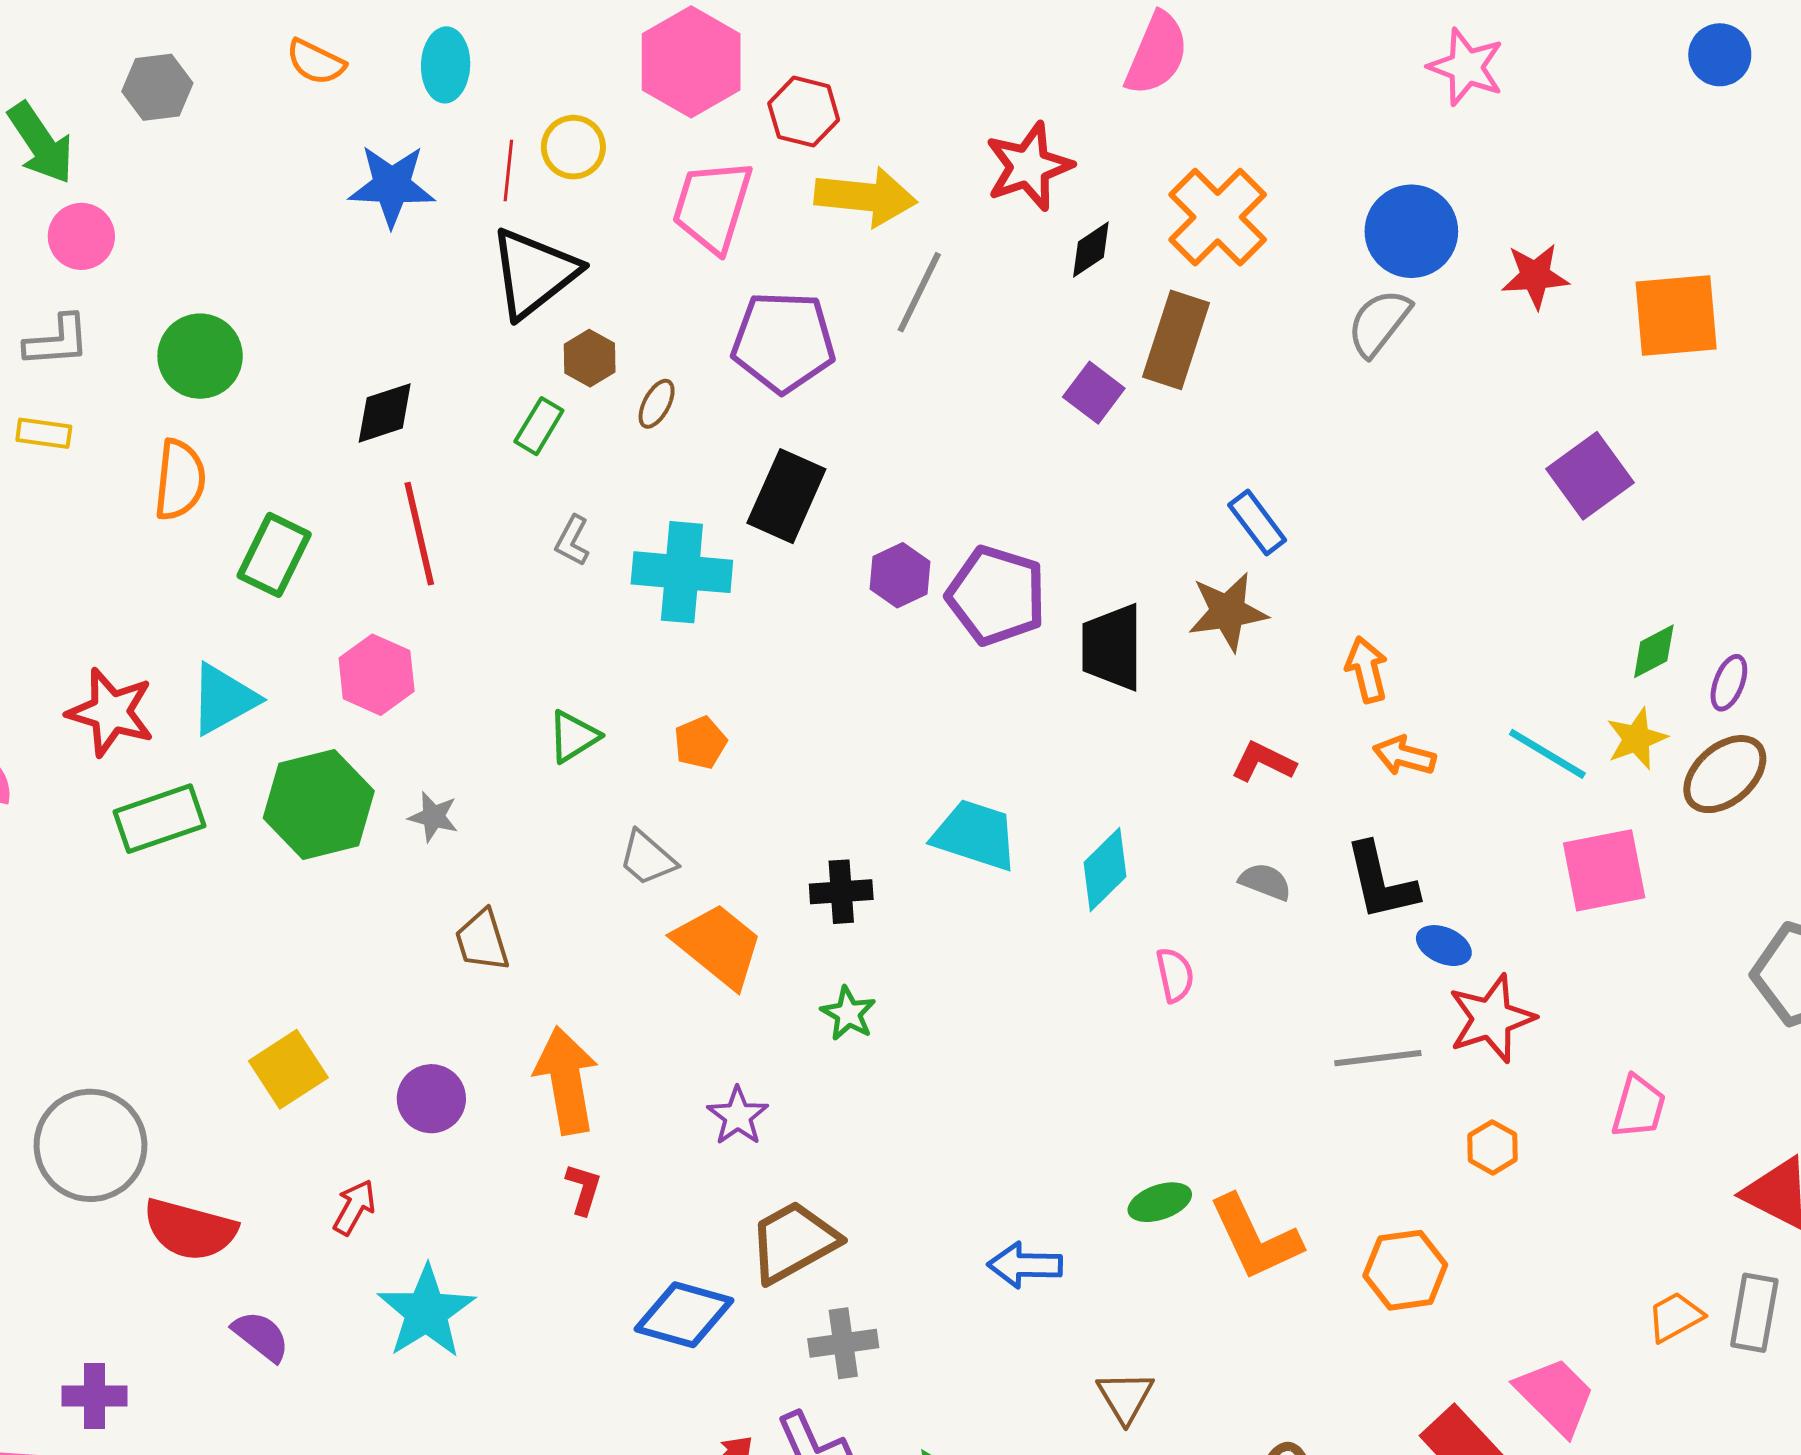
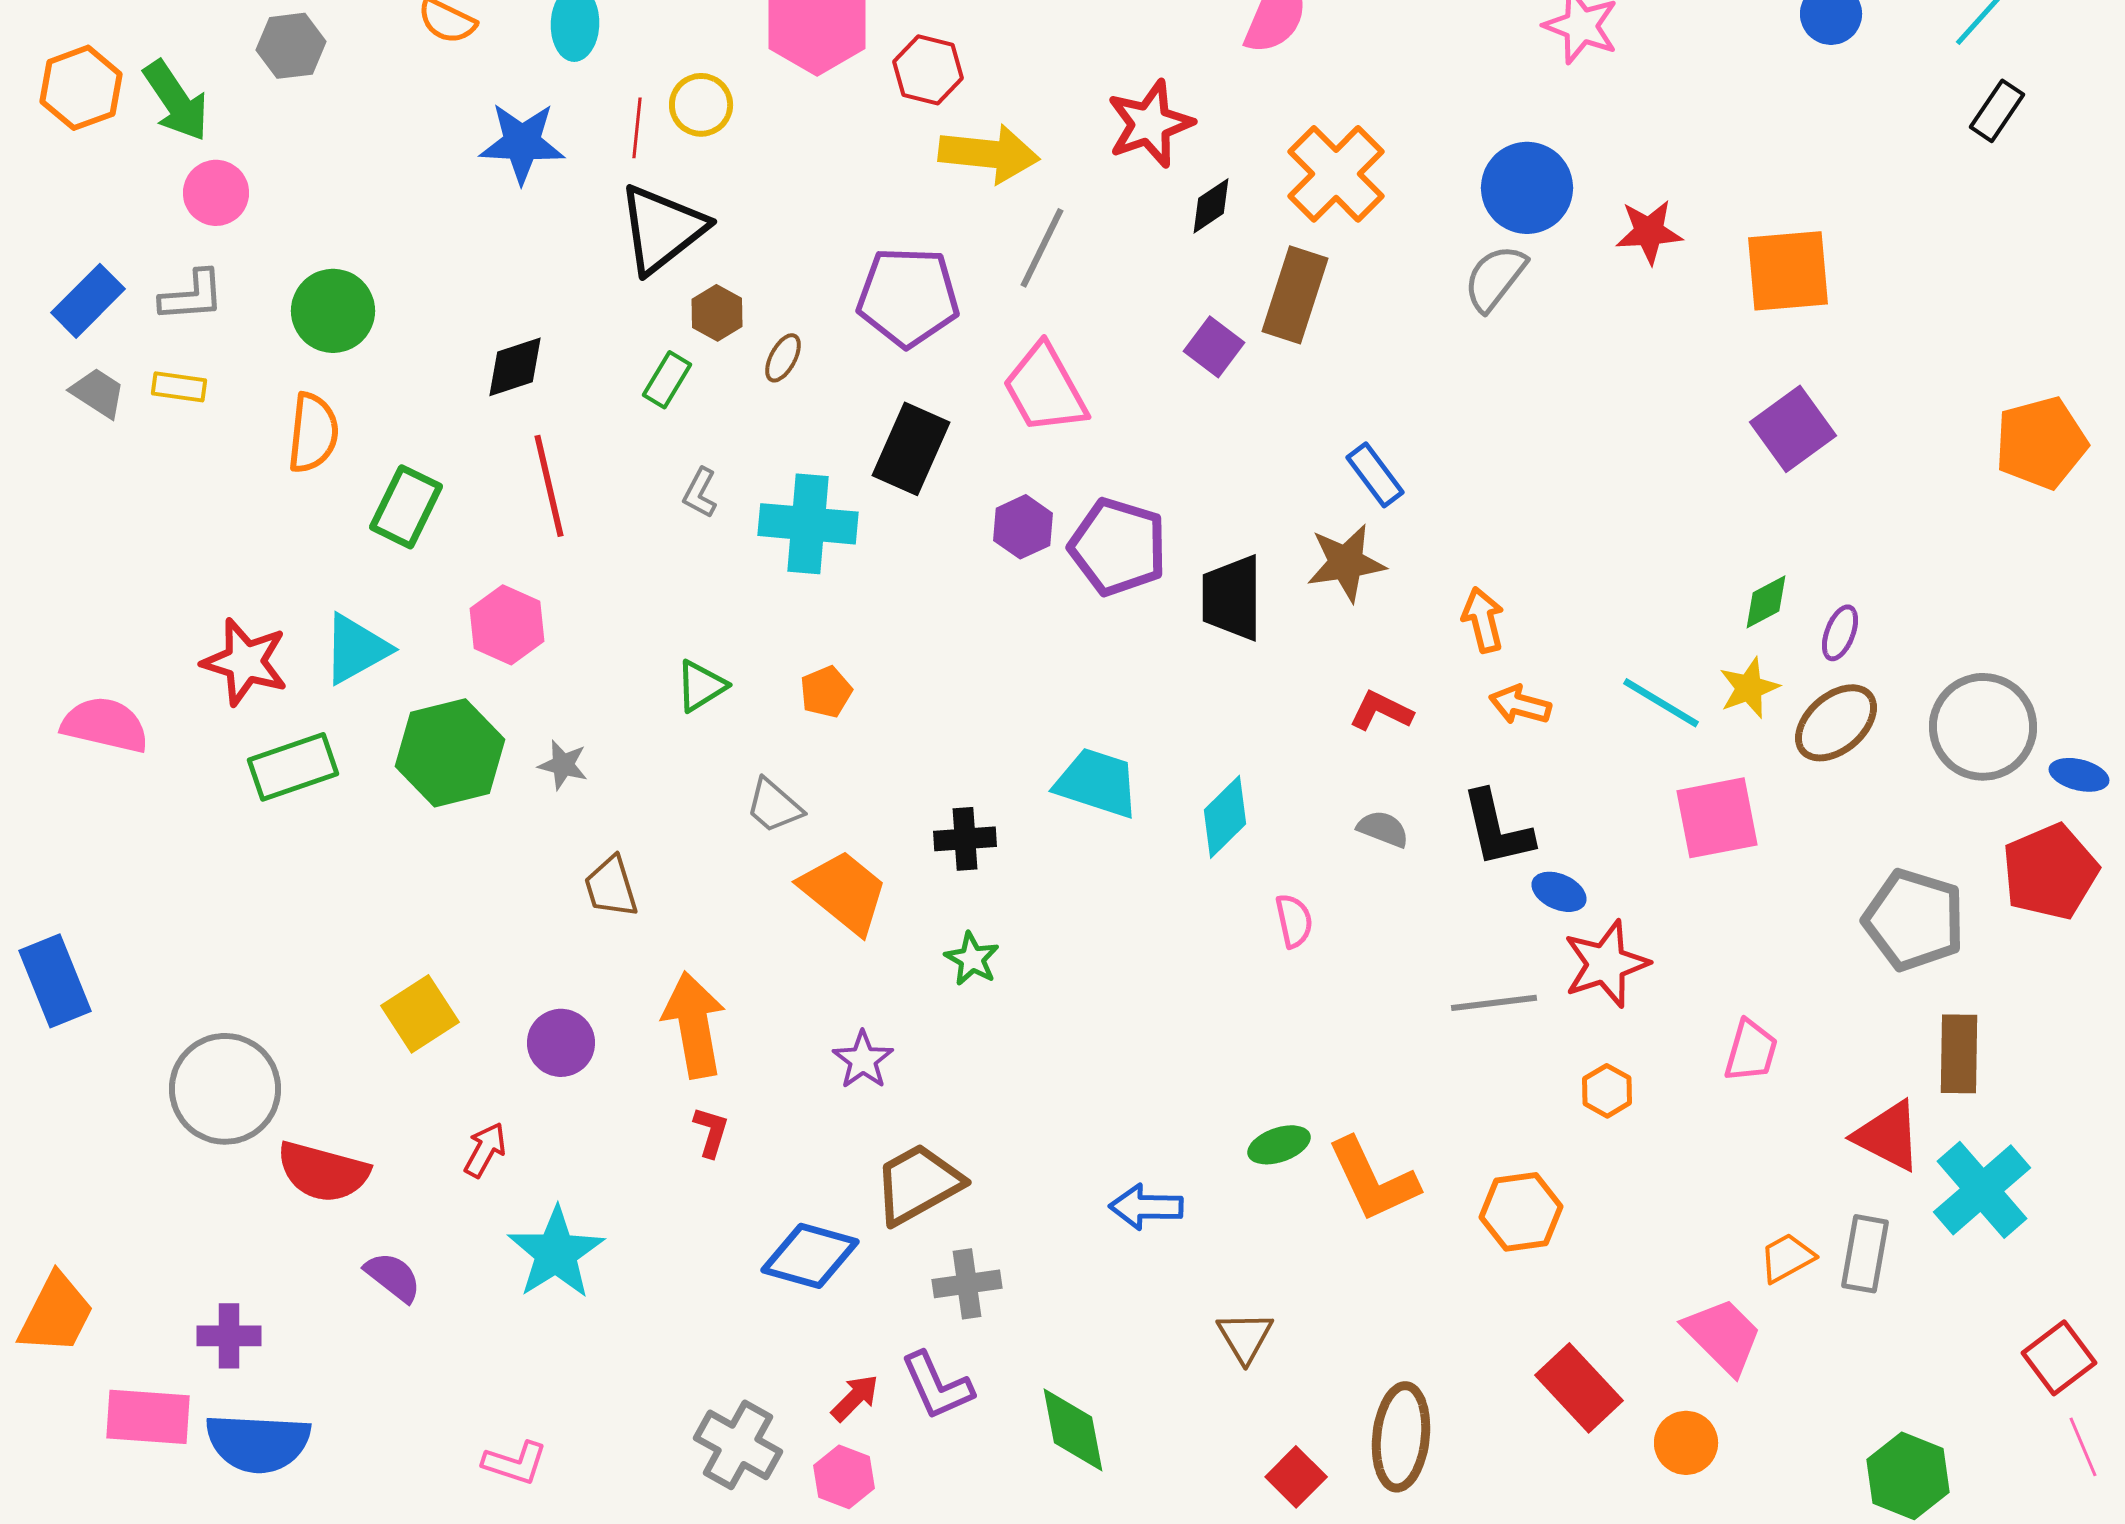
pink trapezoid: (712, 206) -> (1045, 389), moved, turned -46
purple square: (1590, 476) -> (1793, 429), moved
pink trapezoid: (1555, 1396) -> (1723, 1336), moved

